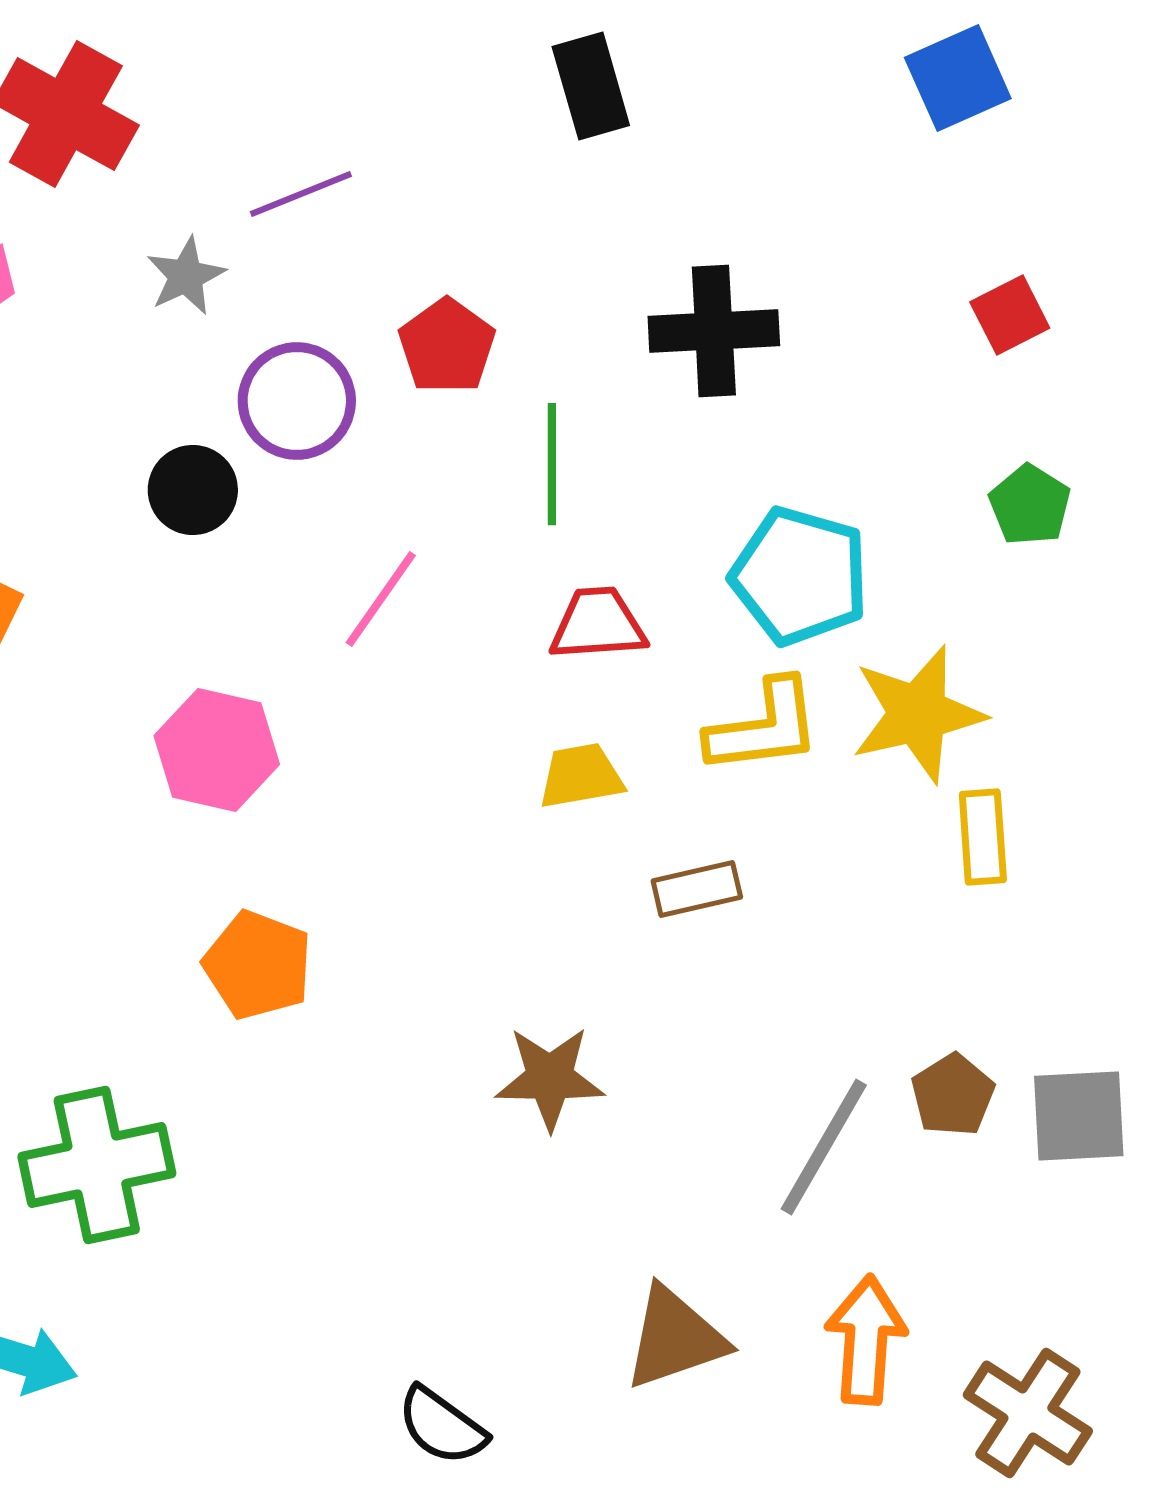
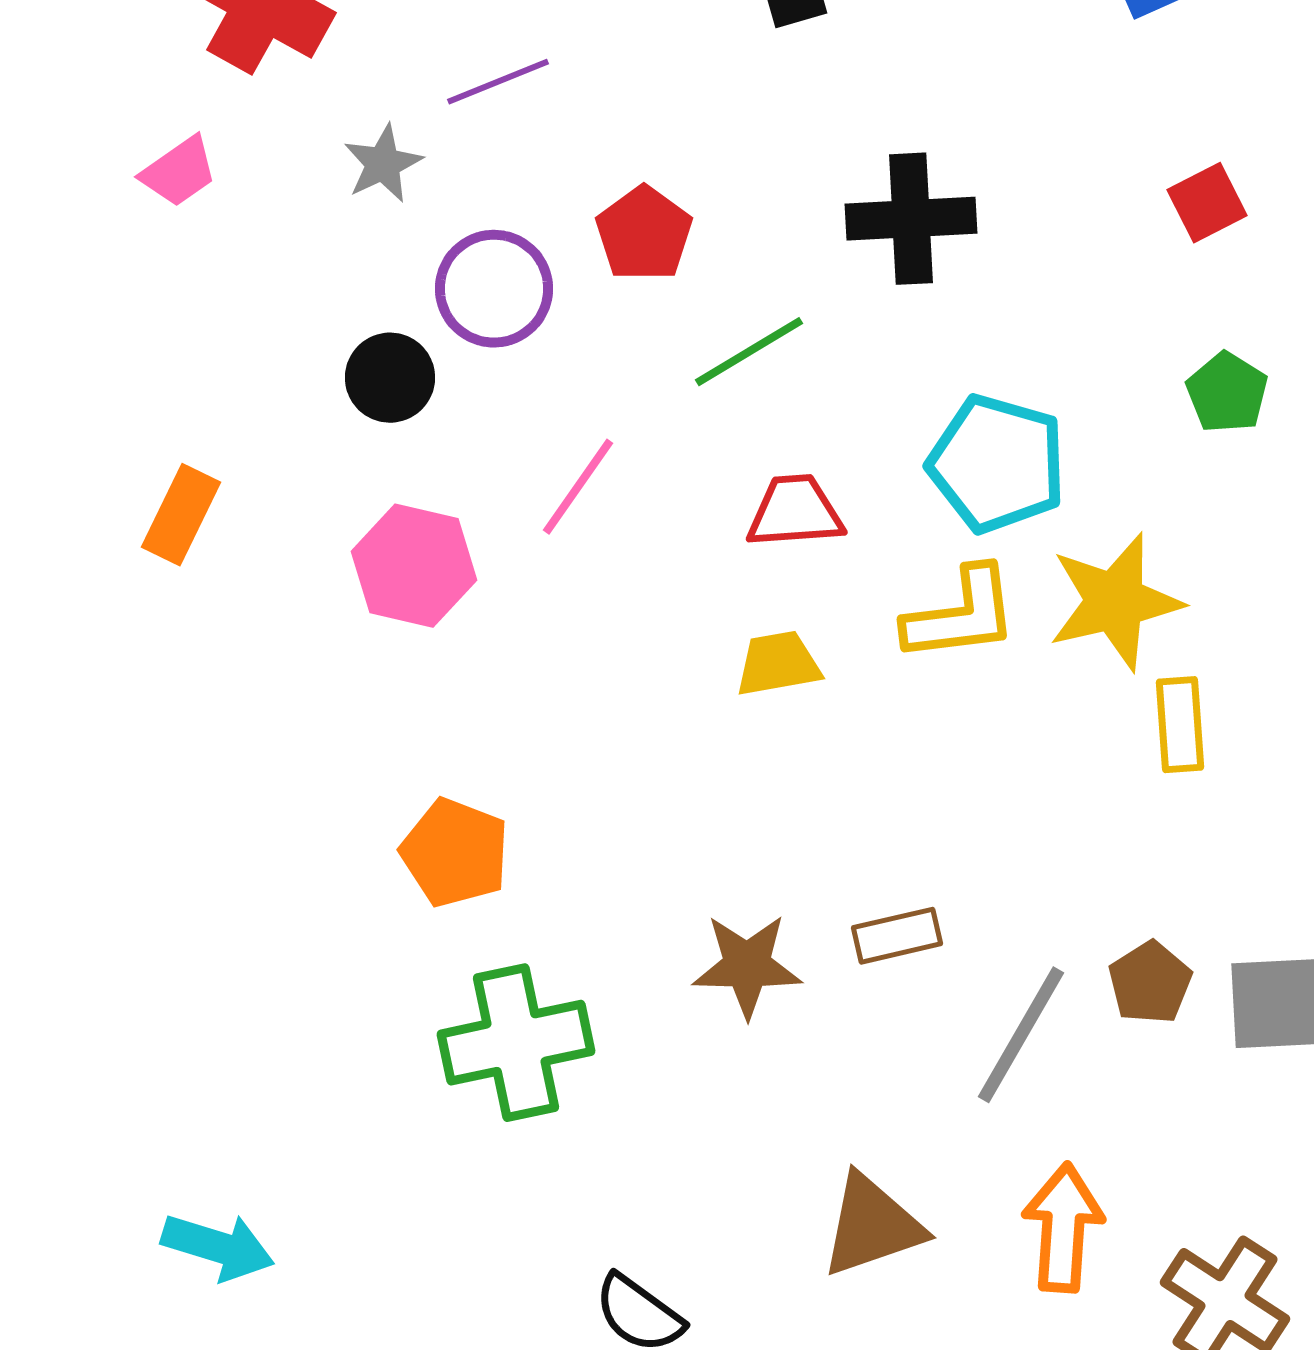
green line: (552, 464) -> (749, 352), turned 59
pink hexagon: (217, 750) -> (414, 566), moved
brown rectangle: (697, 889) -> (897, 936), moved
green cross: (97, 1165) -> (516, 1043), moved

